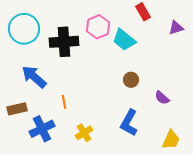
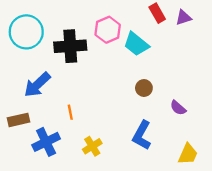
purple triangle: (176, 28) -> (184, 18), moved
blue arrow: (34, 77) -> (37, 85), turned -84

